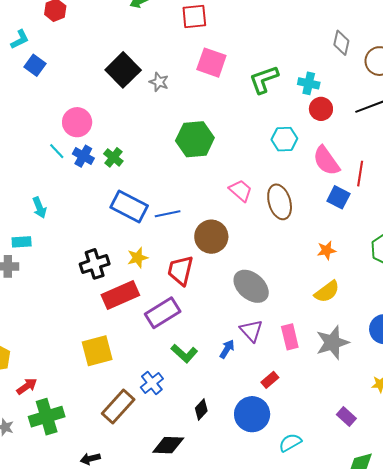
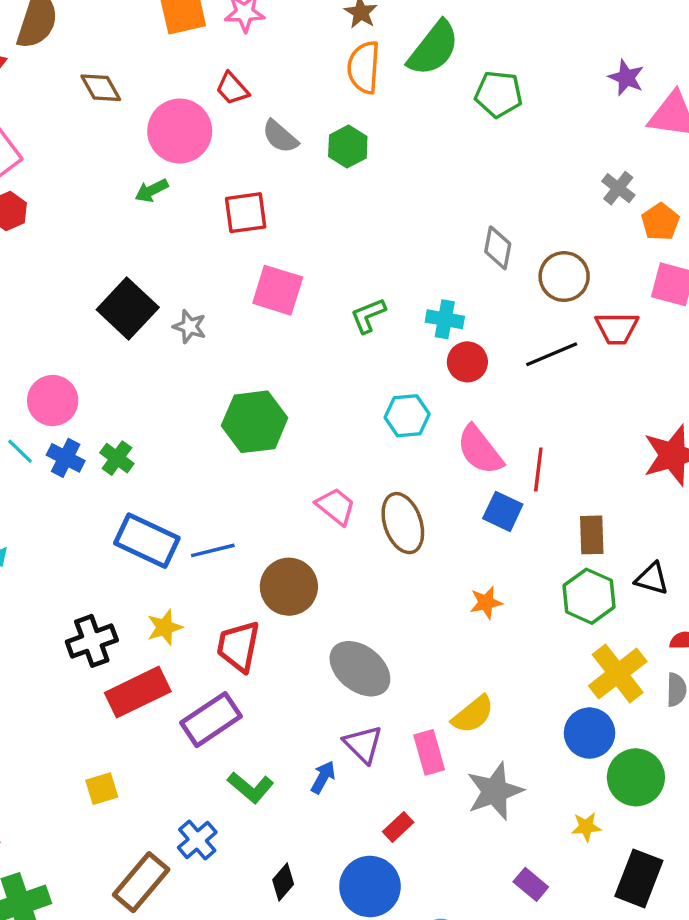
green L-shape: (264, 79) -> (368, 315), size x0.7
yellow semicircle: (327, 292) -> (473, 714), moved
gray star: (332, 343) -> (495, 791), moved
yellow square: (97, 351) -> (102, 789), size x0.6

